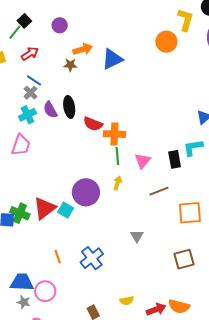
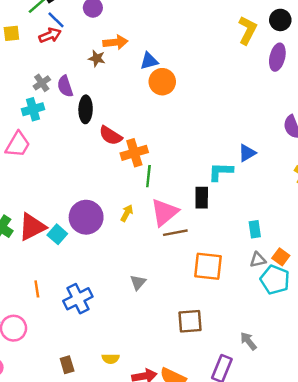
orange circle: (166, 42) -> (162, 82), moved
blue triangle: (112, 59) -> (149, 61), size x0.7
blue line: (34, 80) -> (56, 20), moved
purple semicircle: (50, 110) -> (65, 86), moved
orange cross: (114, 134) -> (134, 153), turned -30
cyan L-shape: (193, 148) -> (221, 172), moved
green line: (117, 156) -> (148, 176), moved
pink triangle: (143, 161) -> (164, 212), moved, size x1.4

